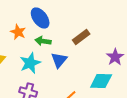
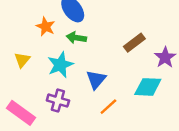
brown rectangle: (81, 37) -> (134, 43), moved
blue triangle: (59, 60) -> (96, 80), moved

